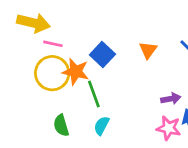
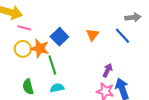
yellow circle: (52, 73) -> (23, 49), size x0.7
purple arrow: (171, 99) -> (108, 70), turned -56
cyan semicircle: (102, 126) -> (57, 88), turned 48

